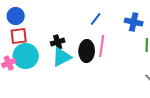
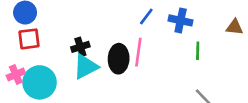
blue line: (96, 19) -> (146, 17), moved
cyan circle: (26, 56) -> (40, 82), moved

